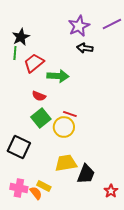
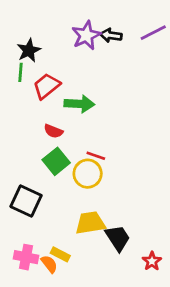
purple star: (79, 26) -> (86, 35), moved
black arrow: (85, 48) -> (111, 35), moved
black trapezoid: (86, 174) -> (118, 238), turned -55

